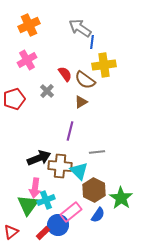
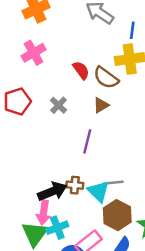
blue line: (92, 42) -> (132, 30), moved
gray cross: (47, 91) -> (59, 105), moved
gray line: (97, 152) -> (113, 183), moved
black arrow: (39, 158) -> (52, 191), moved
brown cross: (60, 166) -> (75, 185), size x0.6

